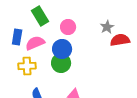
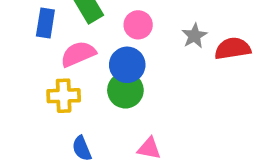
gray star: (107, 27) -> (194, 36), moved
blue rectangle: (17, 37) -> (45, 23), moved

